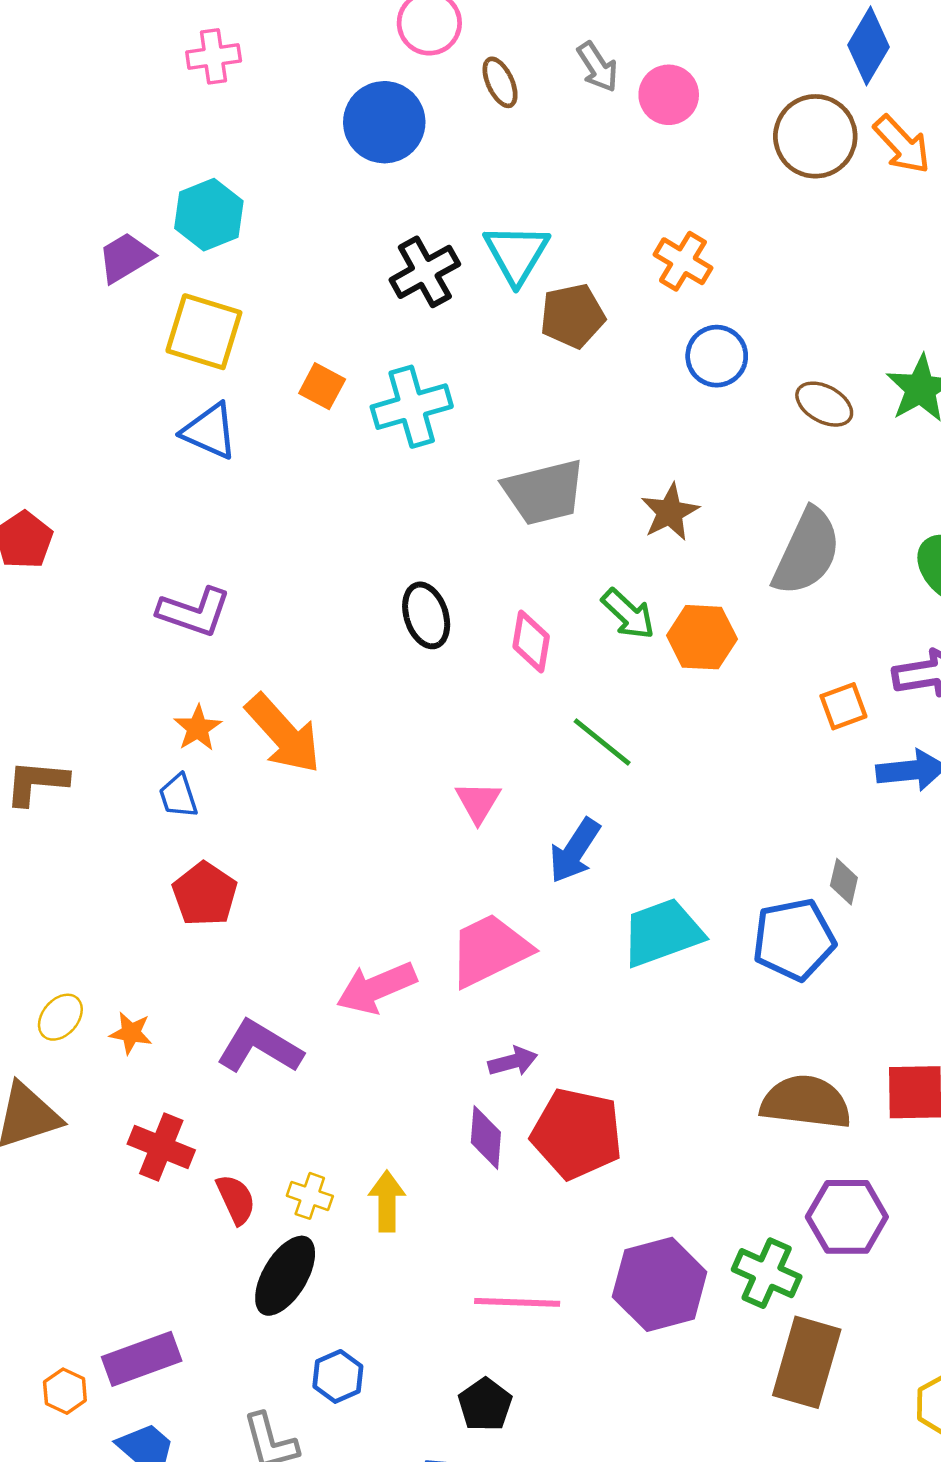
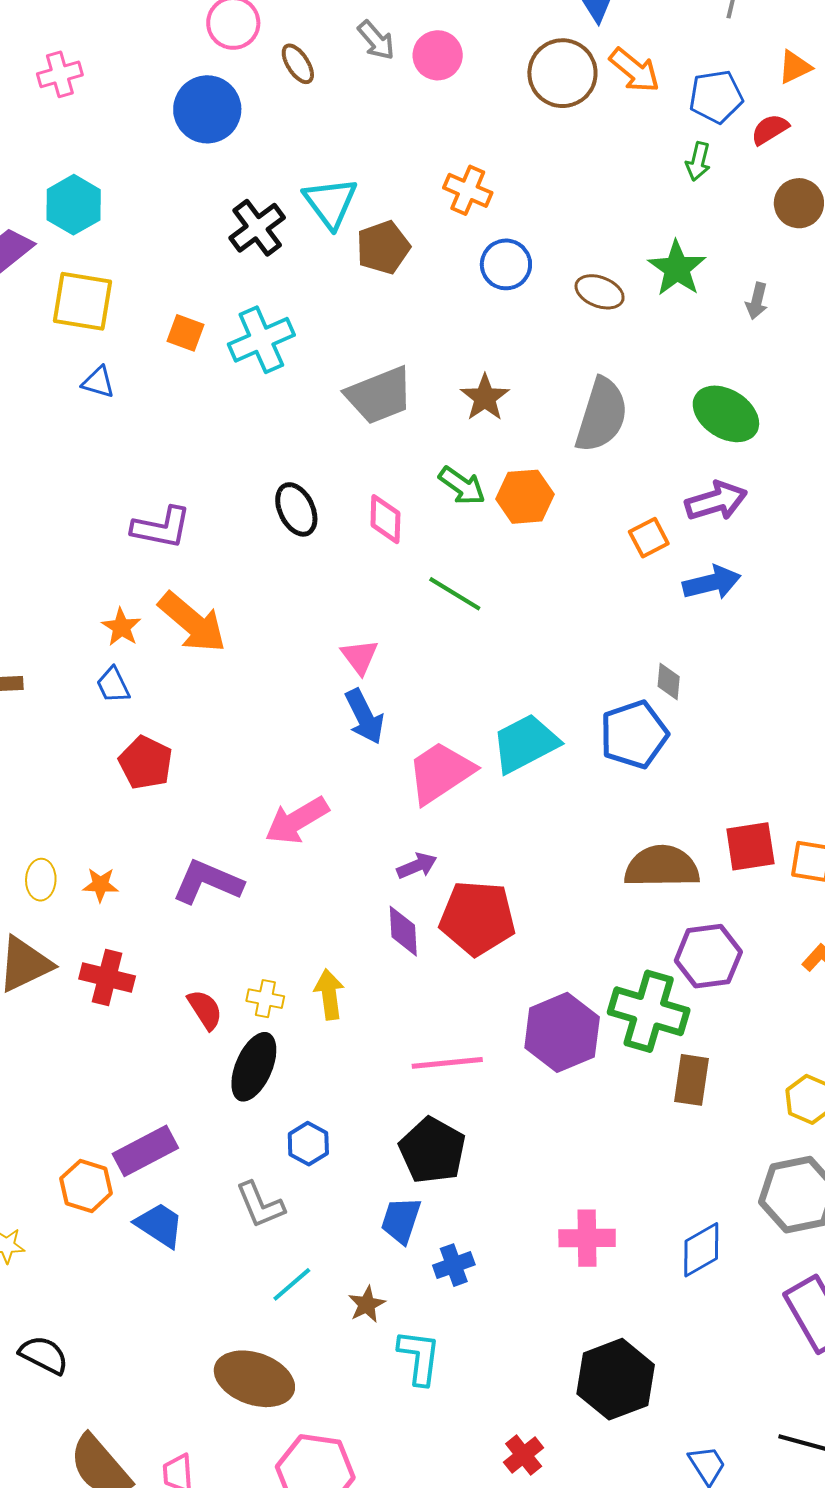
blue triangle: (210, 431) -> (98, 382), size x0.7
purple L-shape: (194, 612) -> (161, 528), moved
blue arrow: (575, 851) -> (365, 717), moved, turned -52
pink trapezoid: (490, 950) -> (440, 773), moved
yellow ellipse: (60, 1017) -> (41, 880), turned -30
red cross: (161, 1147) -> (107, 978), moved
green cross: (767, 1273) -> (649, 1011), size x1.4
brown rectangle: (807, 1362) -> (691, 1080), size x0.7
orange hexagon: (65, 1391) -> (86, 1186), size x1.4
black pentagon: (485, 1405) -> (432, 1150), size x1.5

